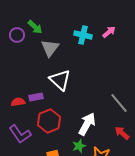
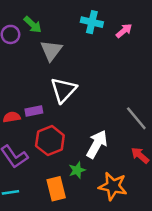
cyan cross: (83, 35) -> (92, 22), moved
white triangle: (60, 80) -> (64, 90), turned 30
green star: (79, 146) -> (77, 170), moved

